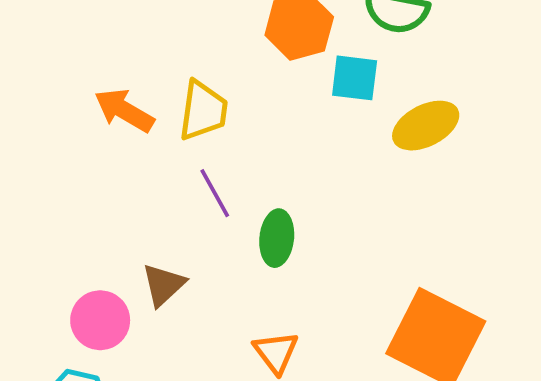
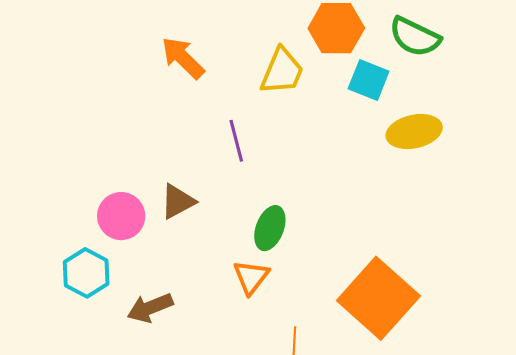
yellow trapezoid: (203, 111) -> (282, 71), moved
green ellipse: (277, 238) -> (270, 228), moved

